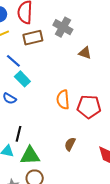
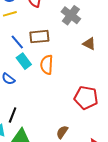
brown rectangle: (33, 38) -> (39, 37), moved
orange semicircle: (63, 100) -> (47, 65), moved

